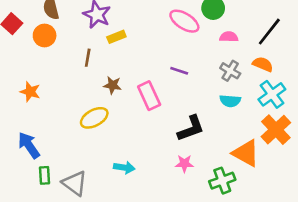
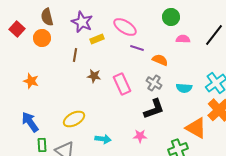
pink ellipse: (184, 21) -> (125, 27), moved
orange semicircle: (263, 64) -> (160, 60), moved
purple line: (179, 71) -> (137, 48), moved
gray cross: (230, 71) -> (154, 83), moved
yellow ellipse: (94, 118) -> (74, 119), moved
pink star: (184, 164) -> (140, 136), moved

